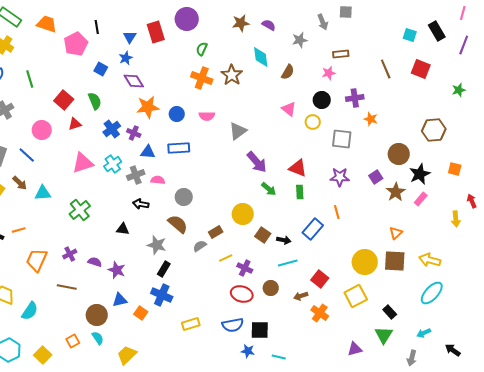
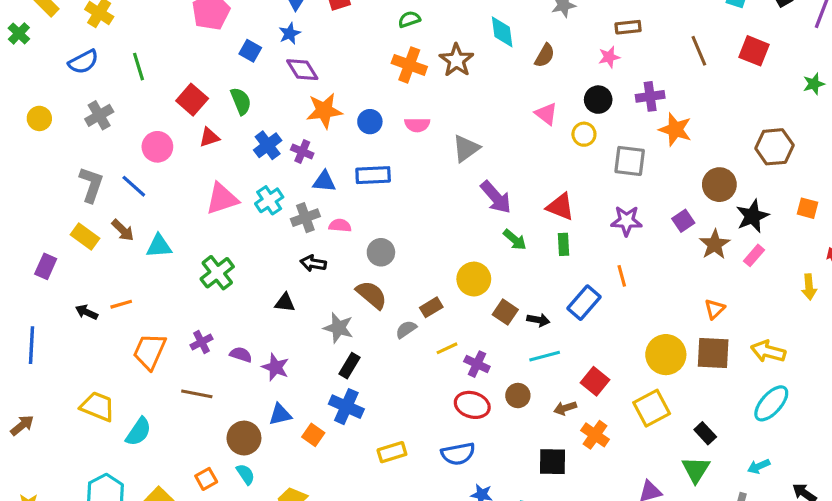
green semicircle: (202, 49) -> (409, 19), turned 48
orange star: (371, 119) -> (675, 129), size x1.5
black square: (260, 330) -> (553, 462), moved

